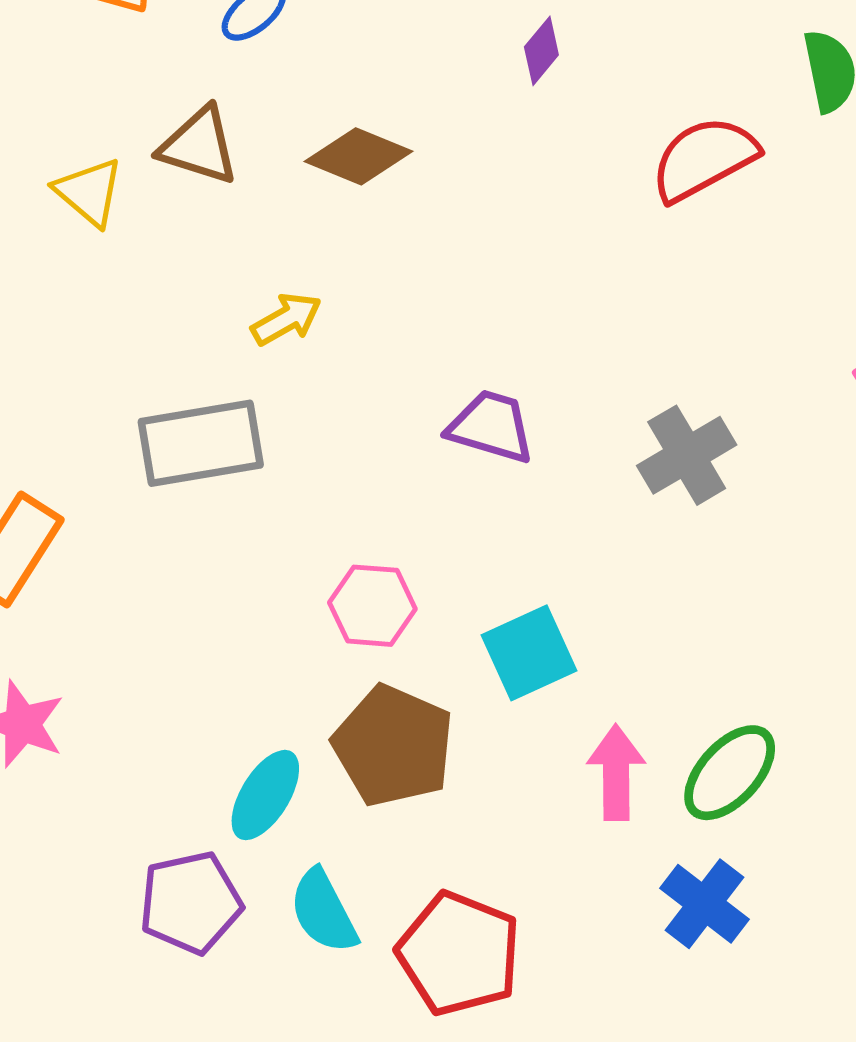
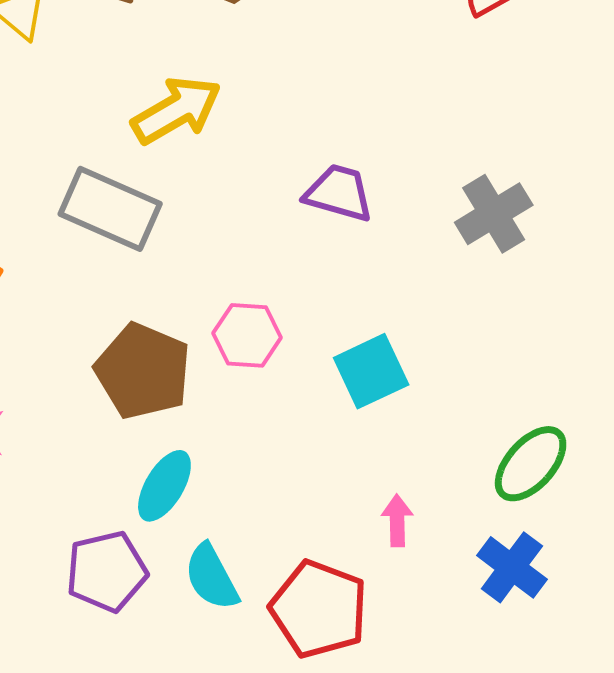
yellow arrow: (286, 319) -> (176, 110), size x1.6
gray rectangle: (201, 443) -> (110, 209), turned 34
brown pentagon: (393, 746) -> (143, 371), moved
pink arrow: (616, 772) -> (397, 521), moved, size x0.7

